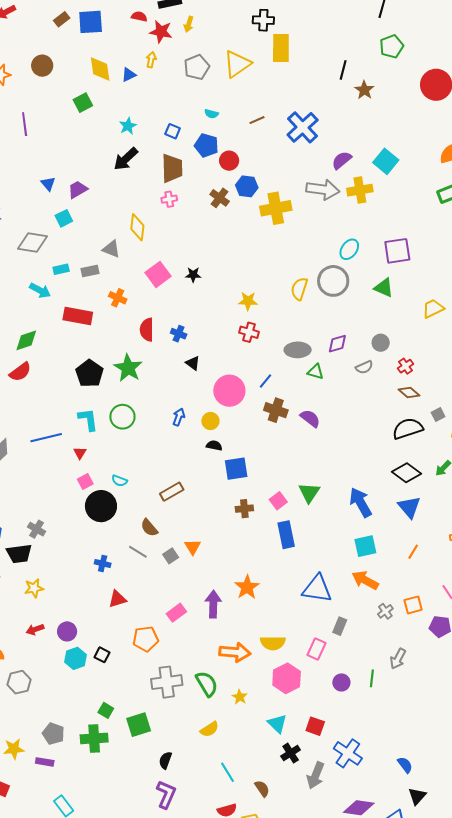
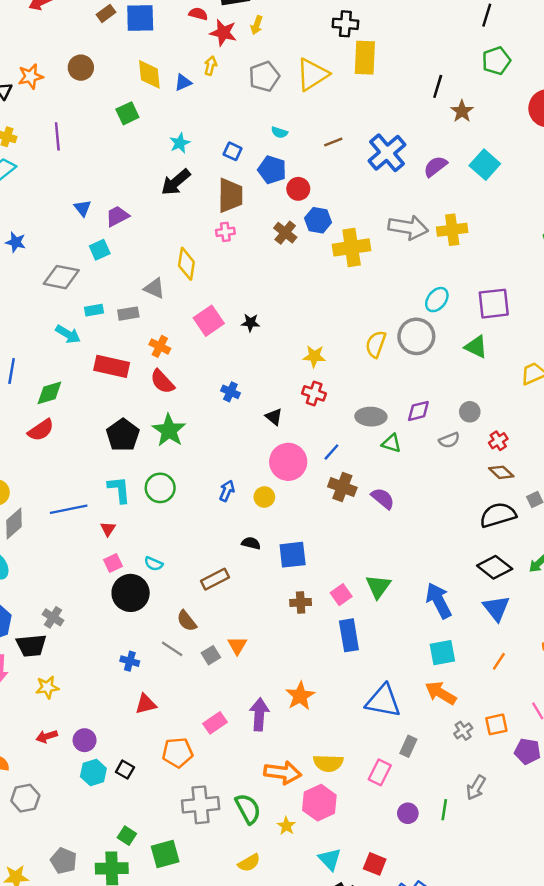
purple semicircle: (342, 160) -> (435, 166), moved
cyan square: (386, 161) -> (485, 165), moved
red semicircle: (147, 330) -> (162, 382), moved, turned -45
black triangle: (193, 363) -> (274, 417), moved
black semicircle: (214, 445) -> (251, 543), moved
pink hexagon: (287, 678) -> (319, 803), moved

